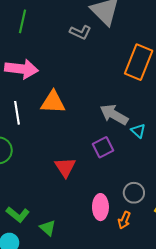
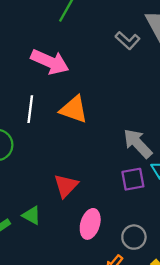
purple square: (103, 147) -> (133, 179), moved
pink ellipse: (100, 207) -> (90, 224), moved
green triangle: (48, 228) -> (31, 215), moved, turned -30

